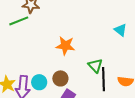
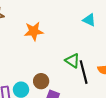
orange star: (65, 46) -> (34, 31), moved

